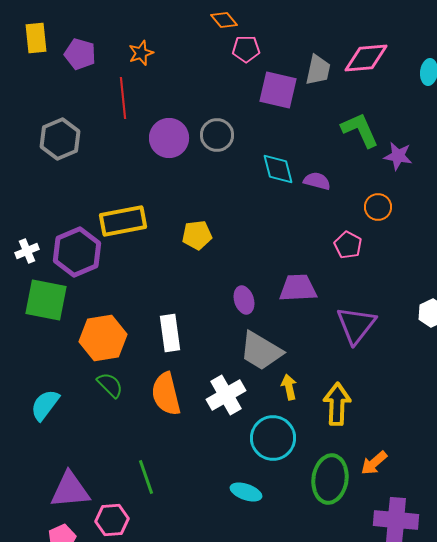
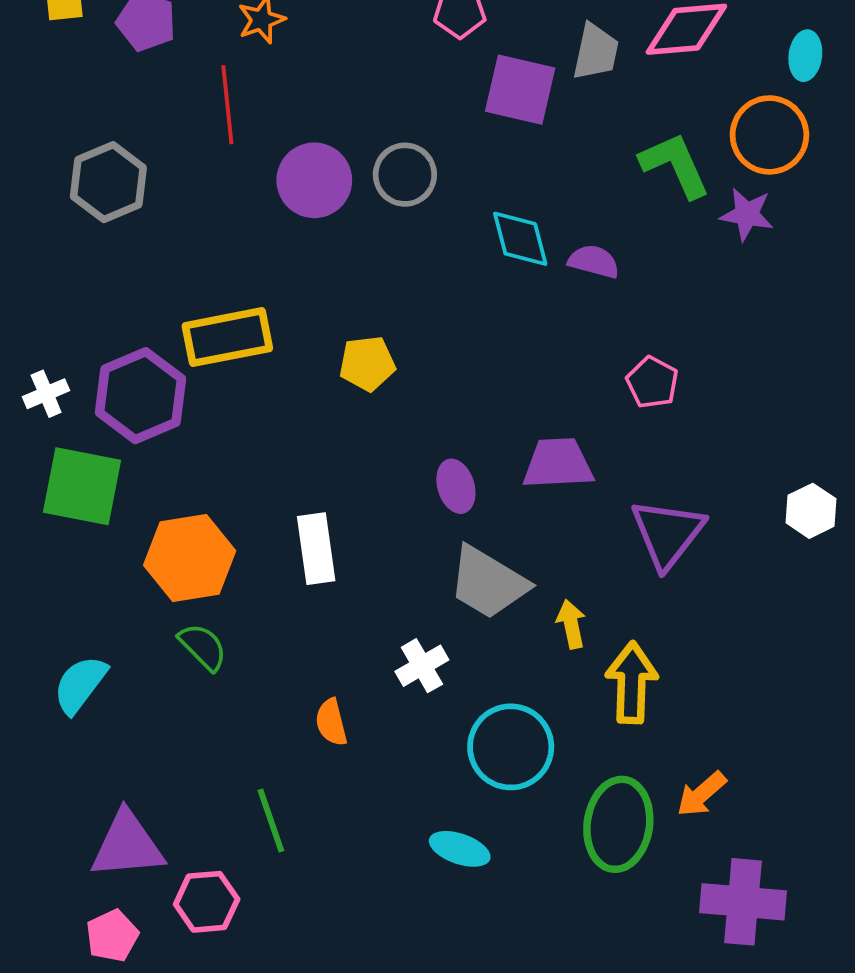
orange circle: (378, 207) -> (769, 135), moved, size x1.5
yellow arrow: (289, 387) -> (571, 624), moved
orange semicircle: (166, 394) -> (331, 722), moved, size x0.6
white cross: (226, 395) -> (422, 666), size x0.7

